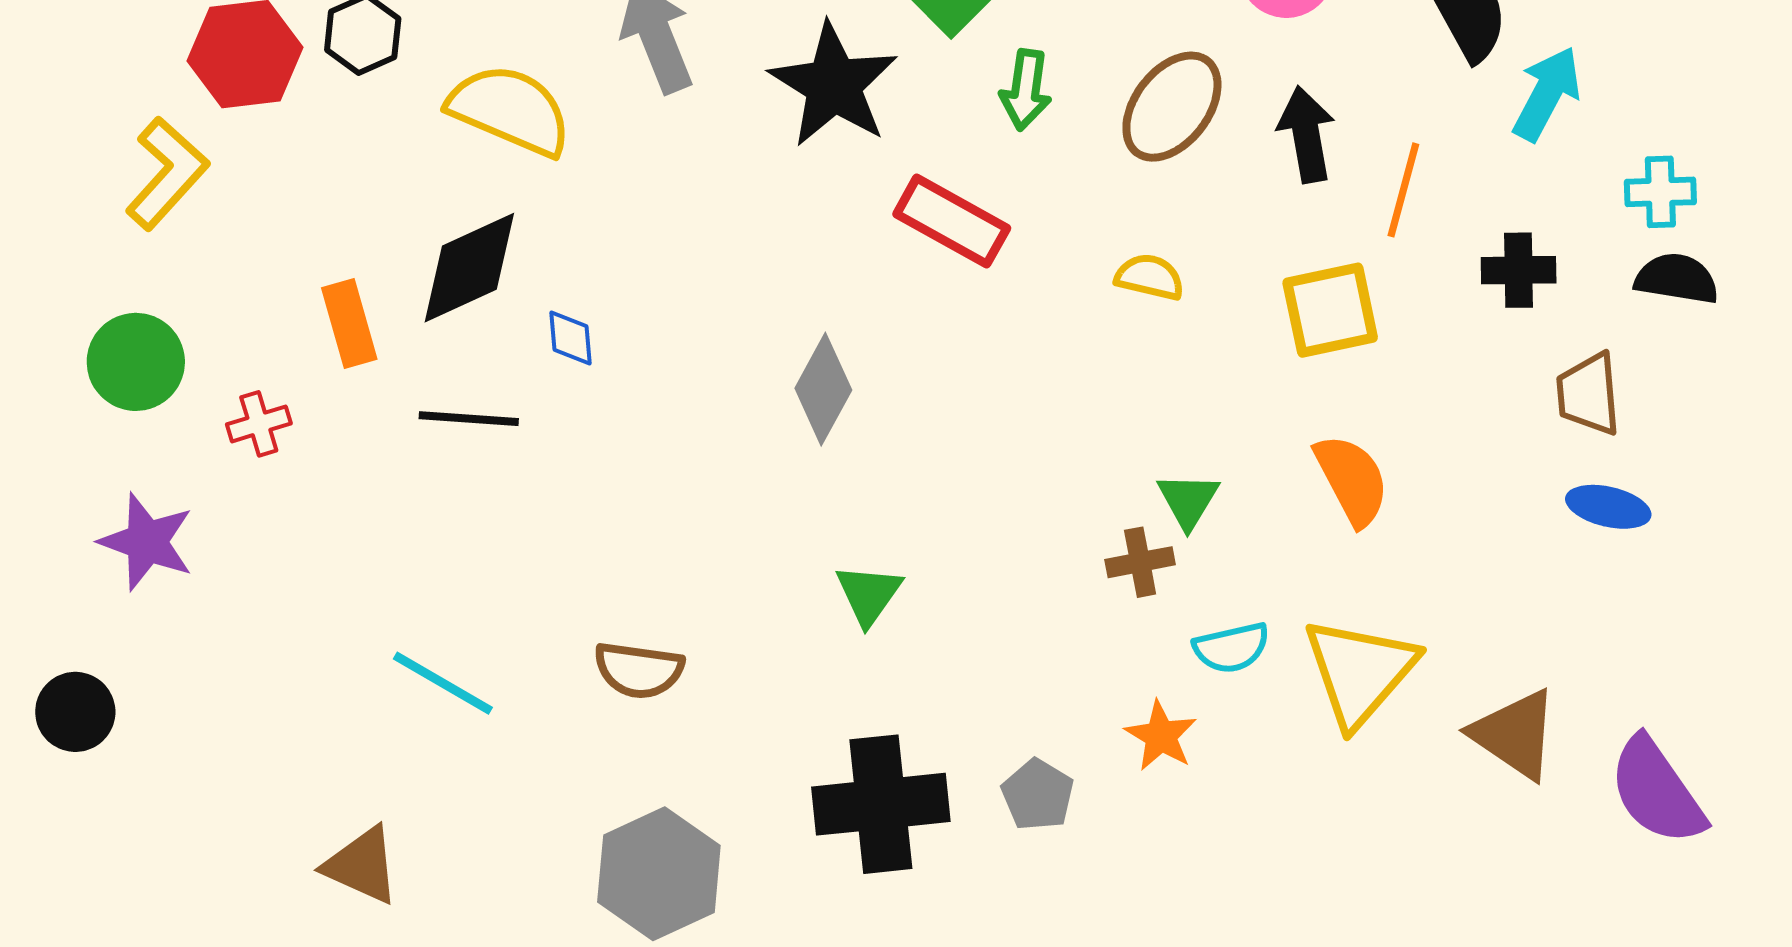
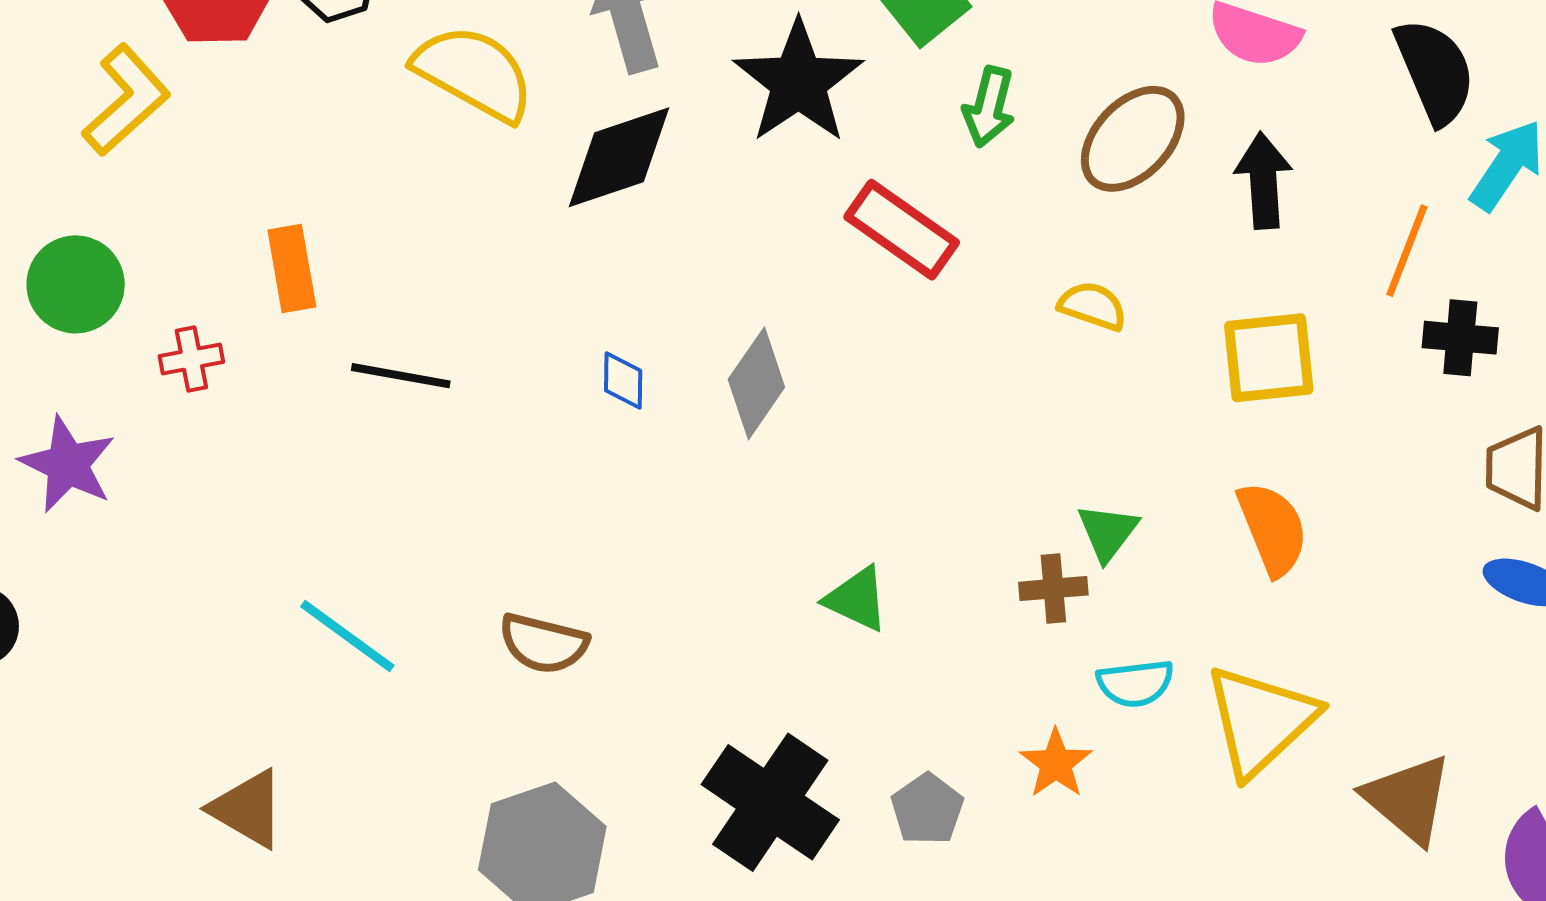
orange line: (1403, 190) -> (1407, 251), moved
black diamond: (469, 268) -> (619, 157), moved
blue diamond: (571, 338) -> (623, 380), moved
green triangle: (869, 594) -> (857, 599), moved, turned -46
black cross: (881, 804) -> (770, 802), turned 34

